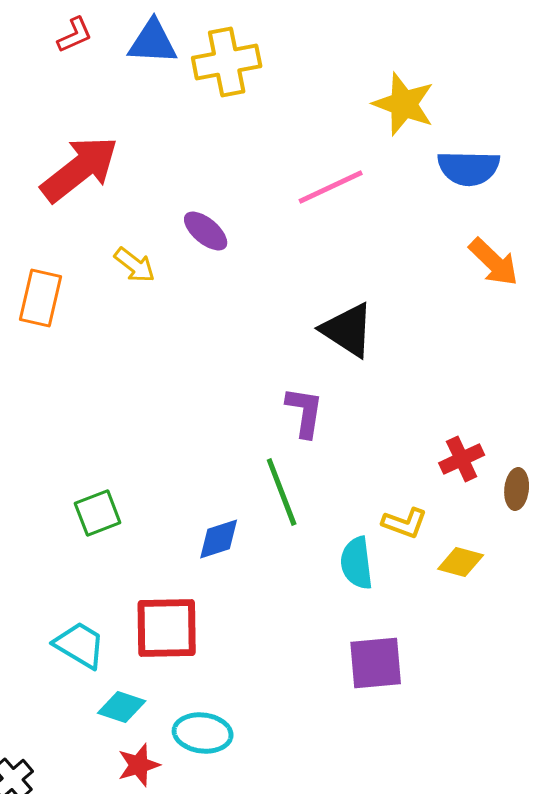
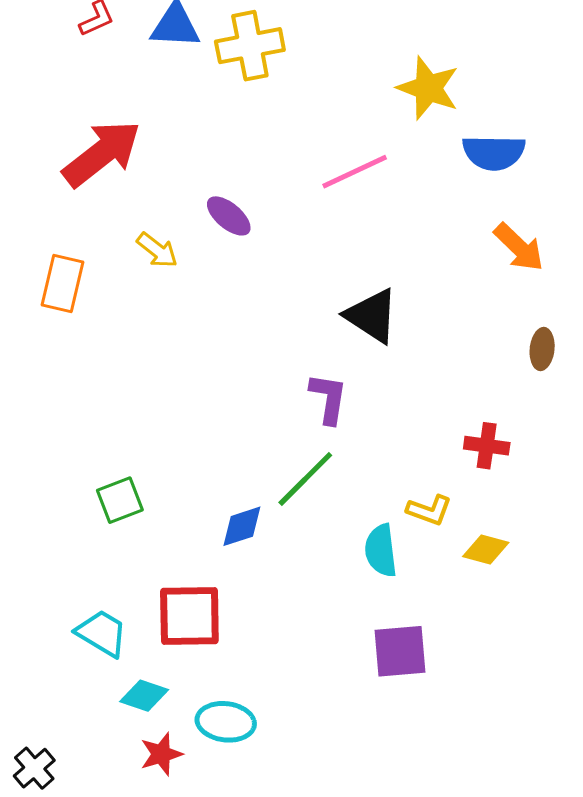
red cross: (462, 459) -> (487, 446), turned 33
brown ellipse: (517, 489) -> (542, 349), moved
green line: (282, 492) -> (305, 479), turned 66

